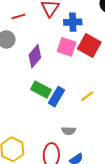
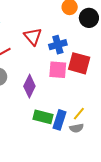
yellow line: (87, 96) -> (79, 114), moved
gray semicircle: (69, 131) -> (77, 128), moved

